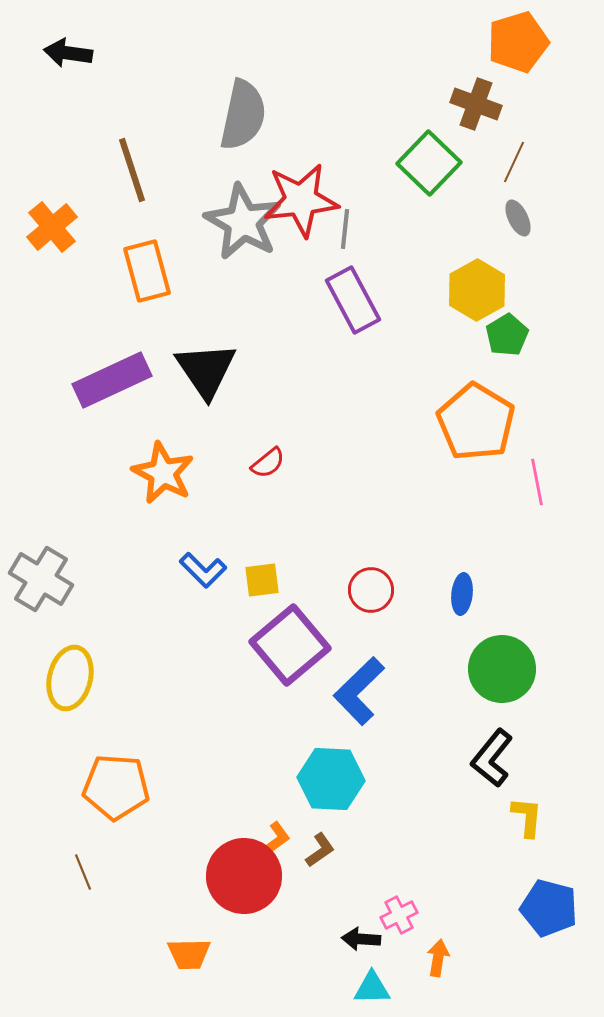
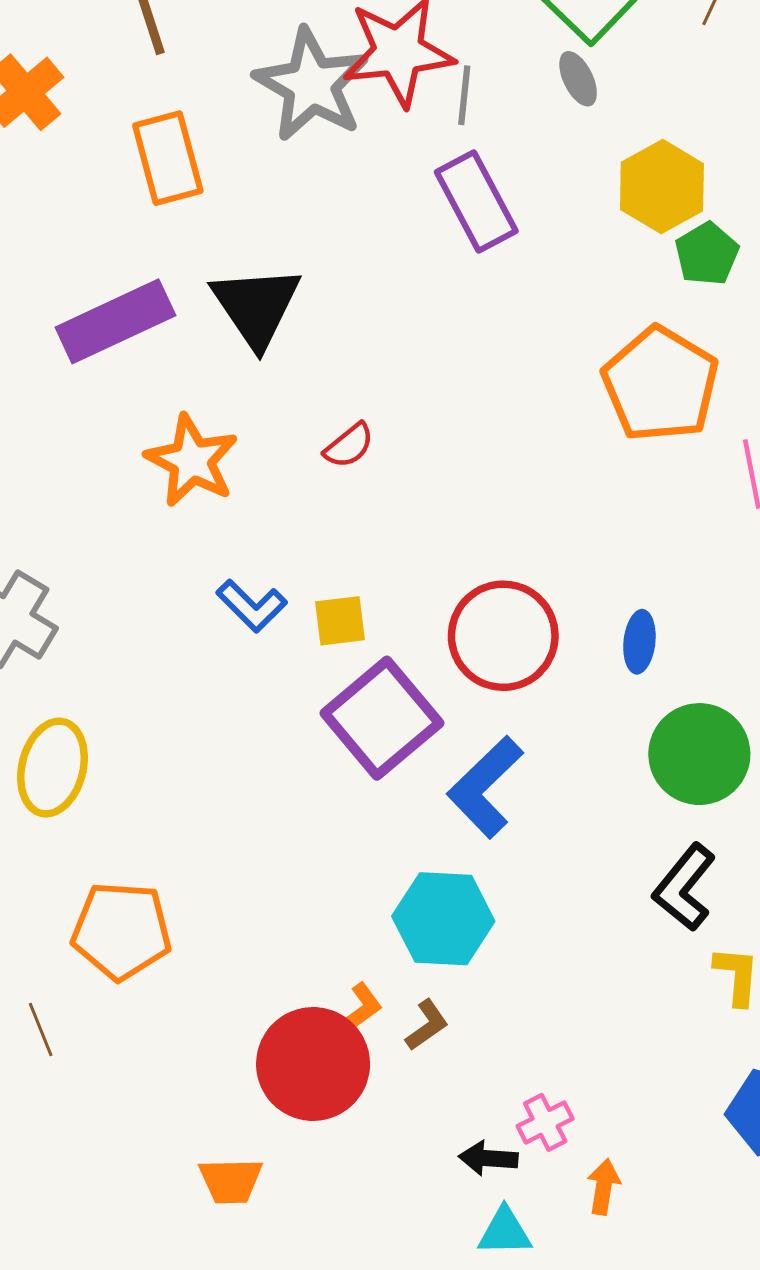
gray ellipse: (518, 218) -> (578, 79), moved
red circle: (371, 590) -> (503, 636), size x1.6
brown line: (83, 872) -> (41, 1030), moved

